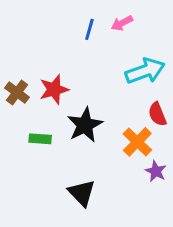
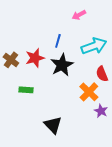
blue line: (89, 29) -> (58, 41), moved
black star: (85, 125) -> (62, 65), moved

